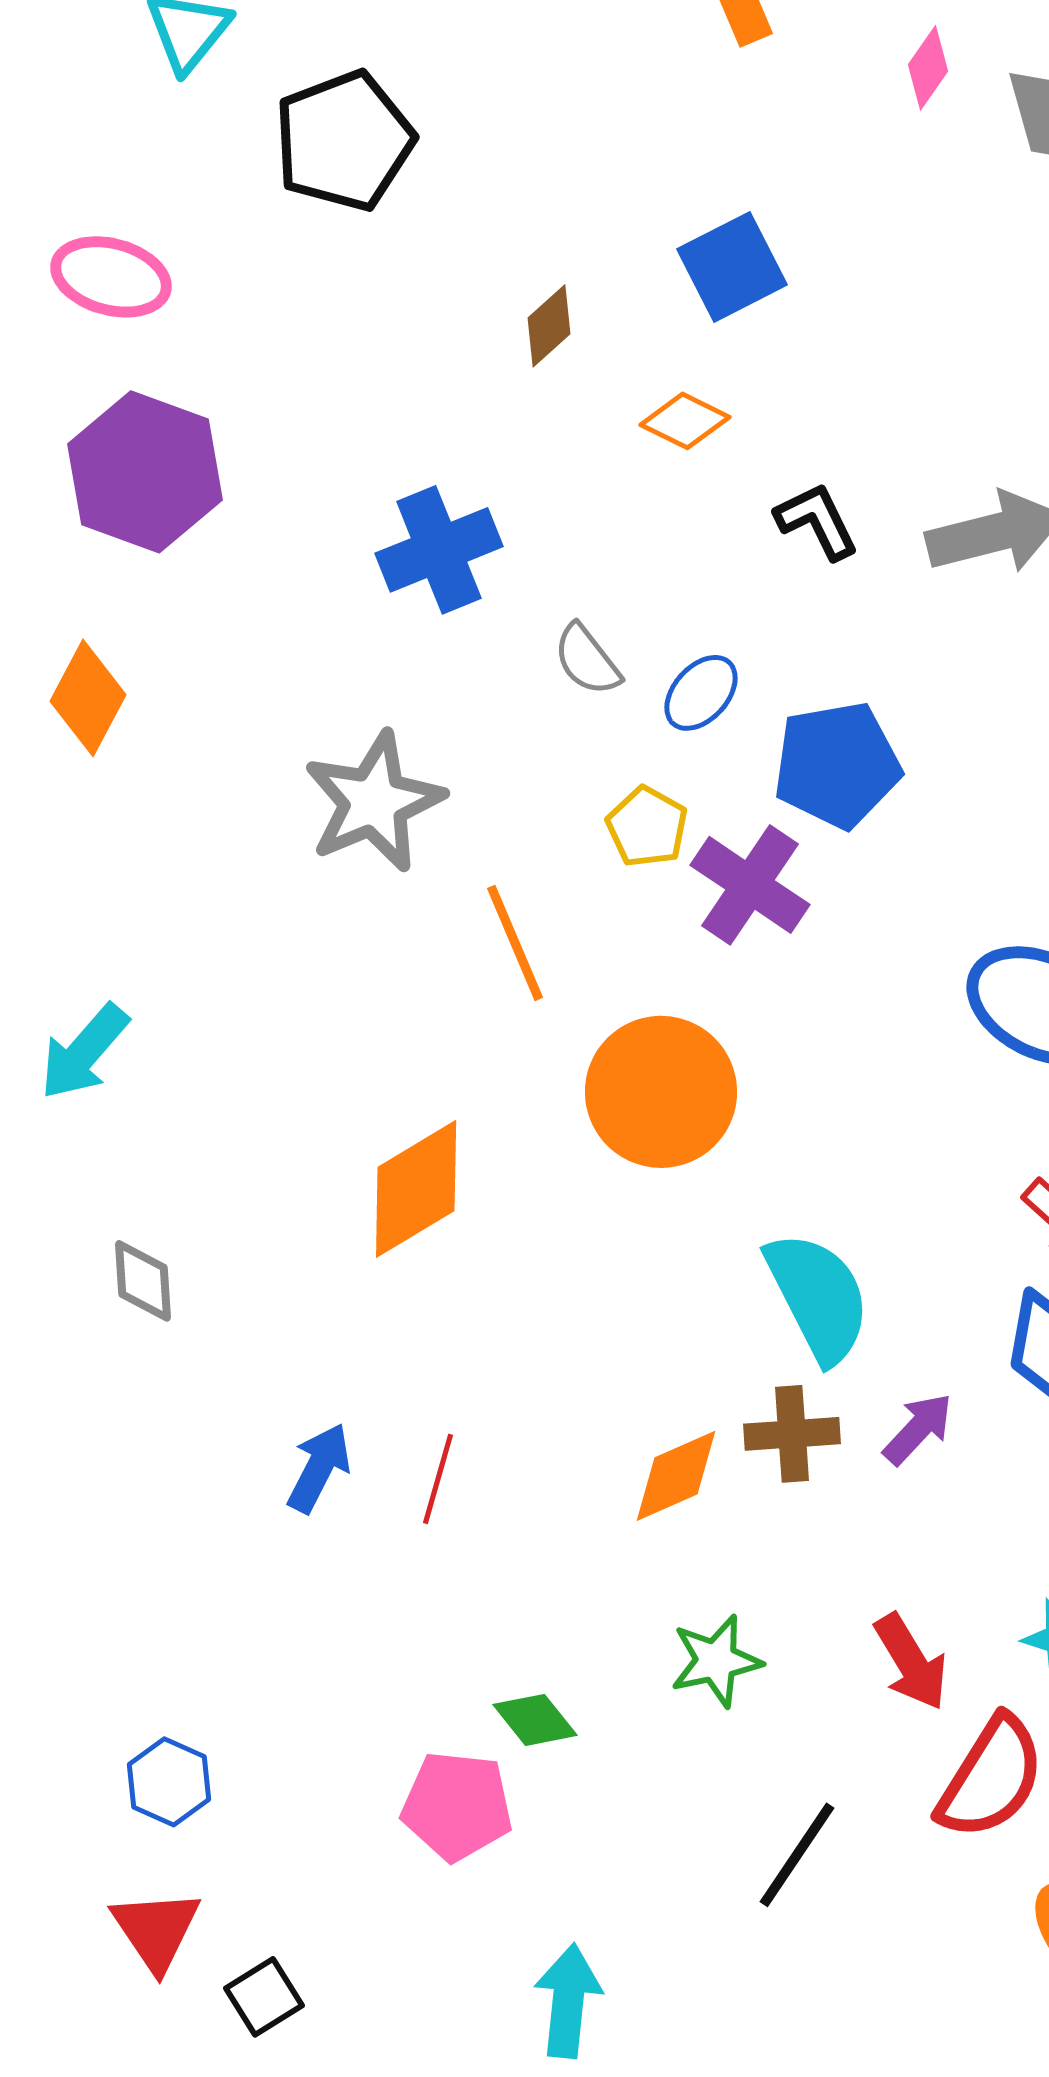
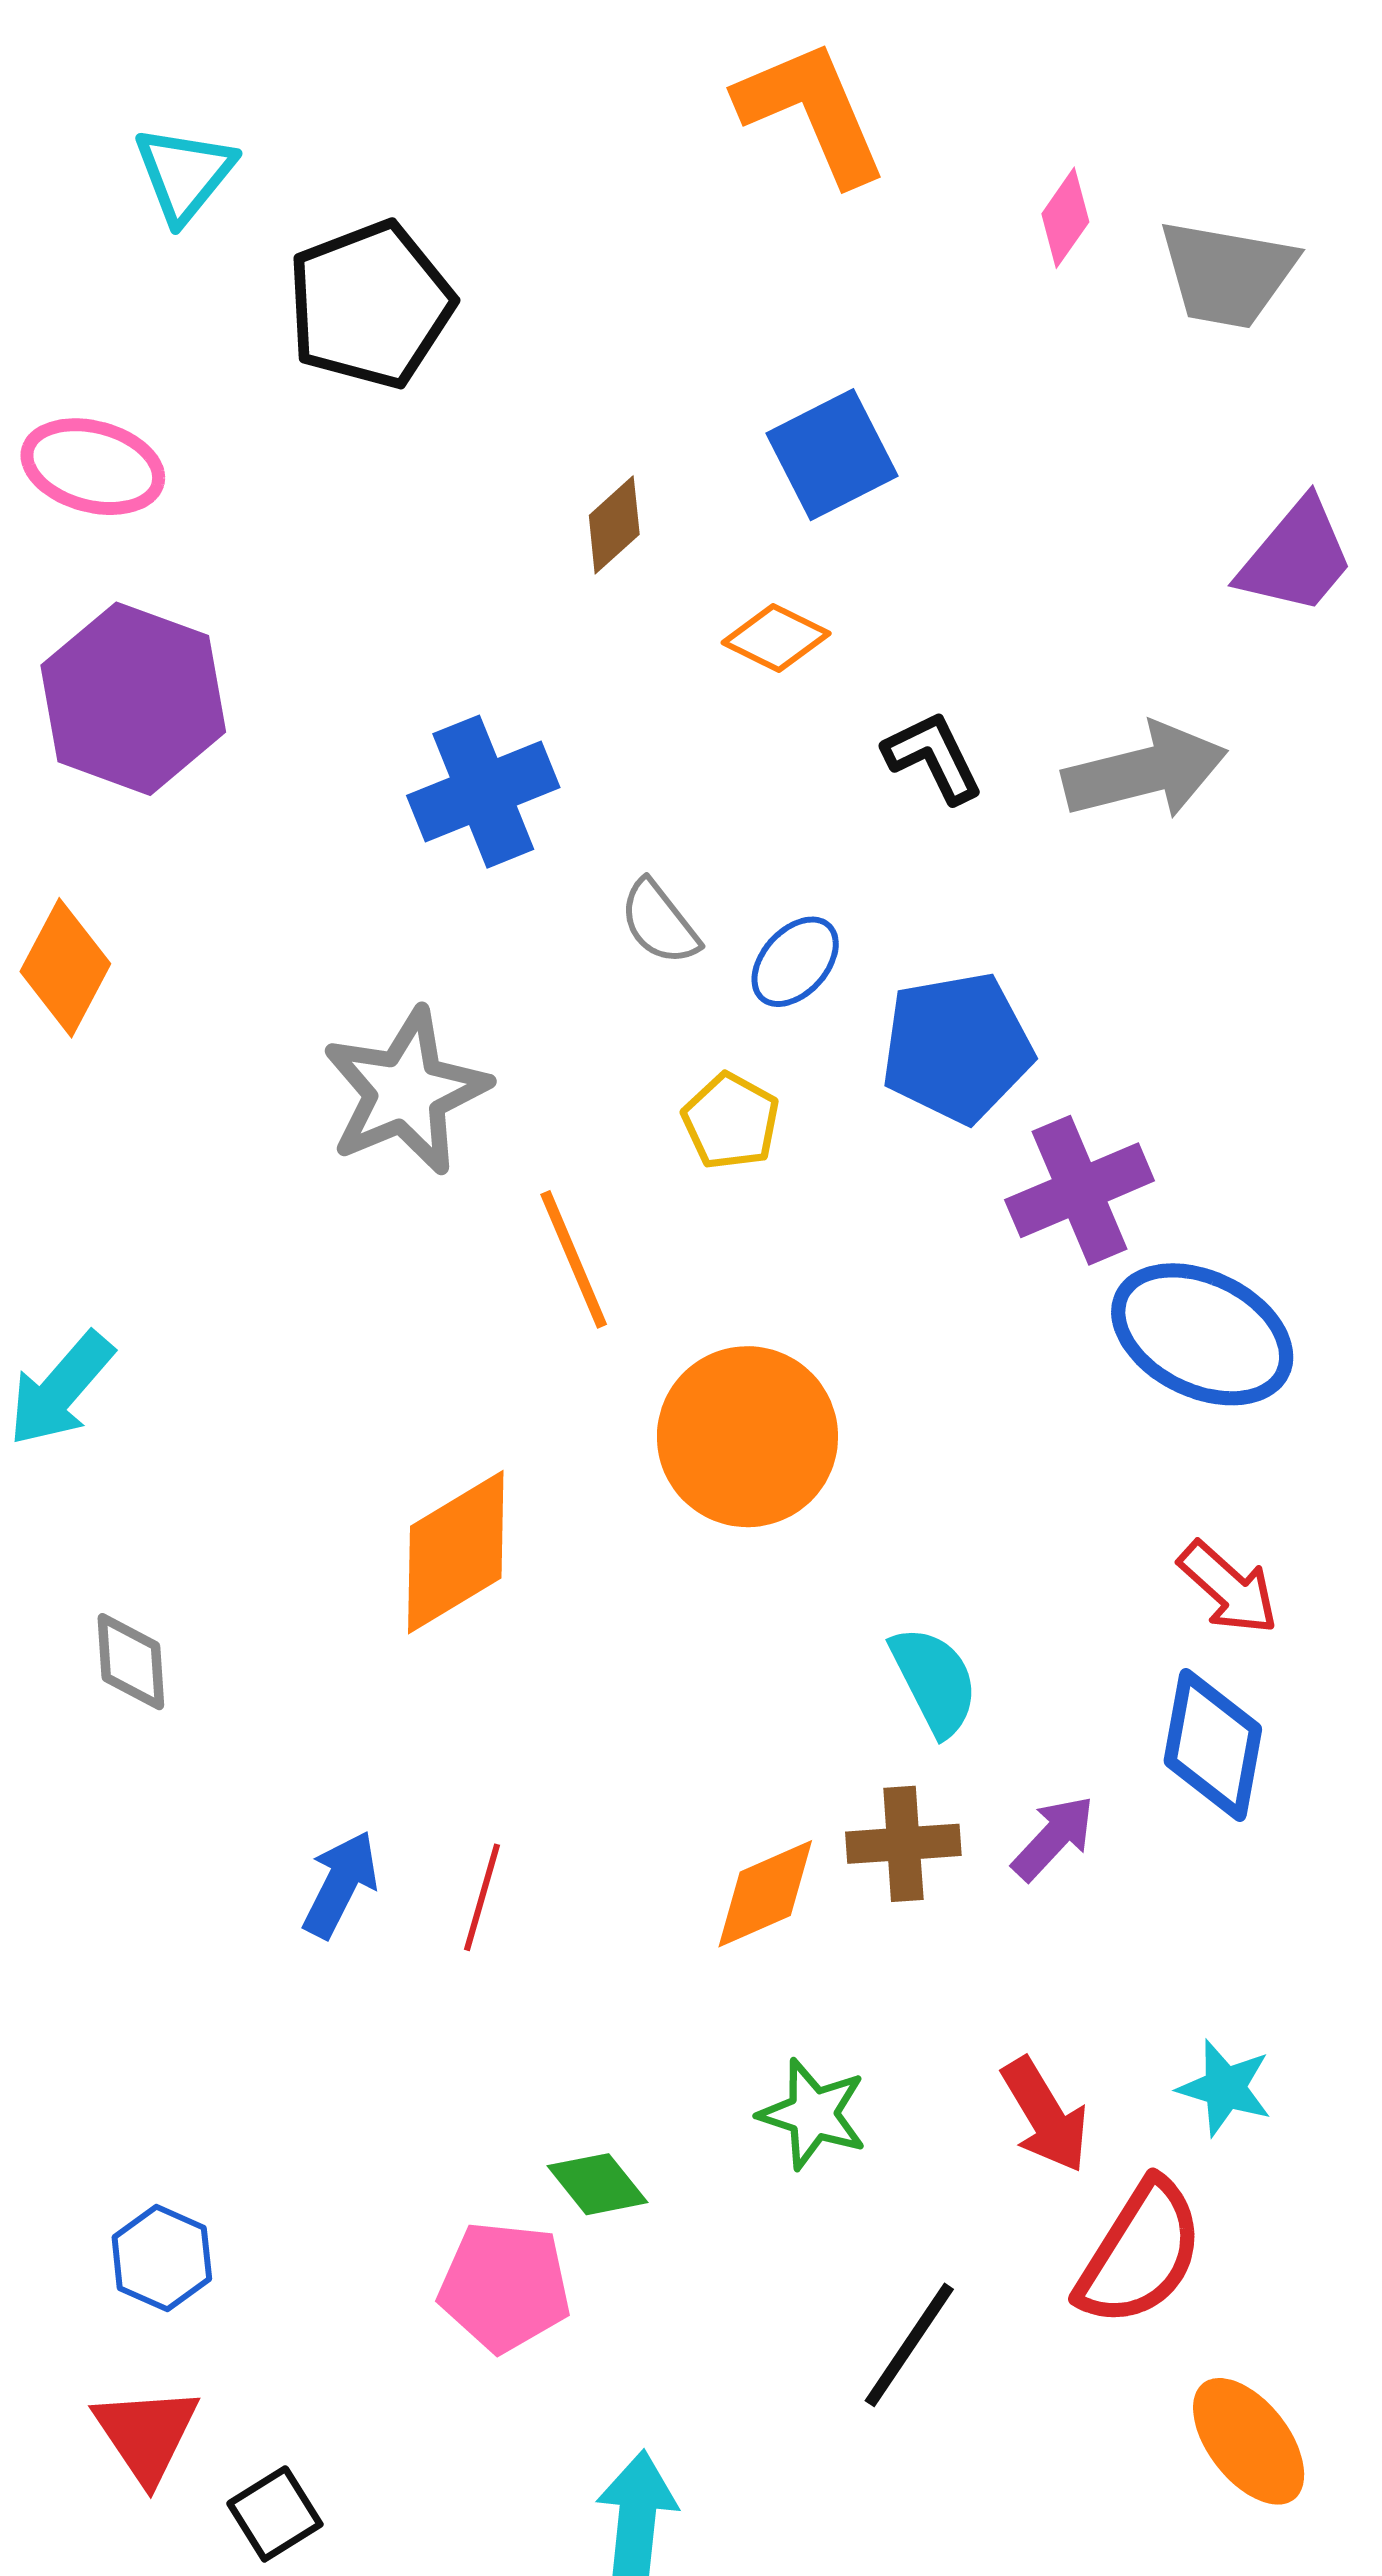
purple cross: (750, 885) -> (1080, 1190), moved, turned 33
cyan semicircle: (818, 1297) -> (934, 1681), size x0.7
green star: (716, 1661) -> (813, 2114), turned 30

